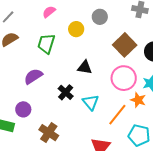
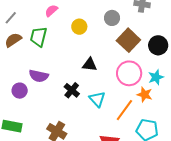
gray circle: (100, 17) -> (112, 18), moved
green trapezoid: (46, 44) -> (38, 37), moved
purple semicircle: (33, 76) -> (39, 76), turned -132
purple circle: (23, 109) -> (20, 91), moved

